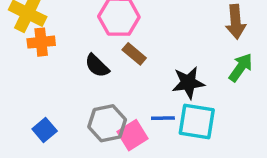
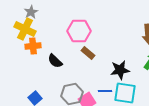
black semicircle: (97, 66) -> (55, 61), moved

